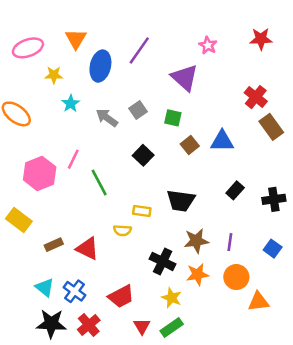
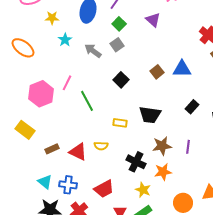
purple triangle: (185, 78) -> (153, 20), size x0.7
green square: (173, 118) -> (119, 24), moved, turned 32
yellow semicircle: (122, 230) -> (101, 146), moved
orange circle: (236, 277) -> (183, 203), moved
blue cross: (75, 291) -> (68, 185), turned -30

